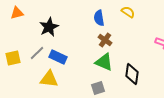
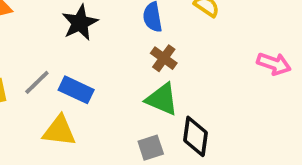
black star: (49, 27) -> (80, 23), moved
black diamond: (132, 74) -> (195, 136), moved

